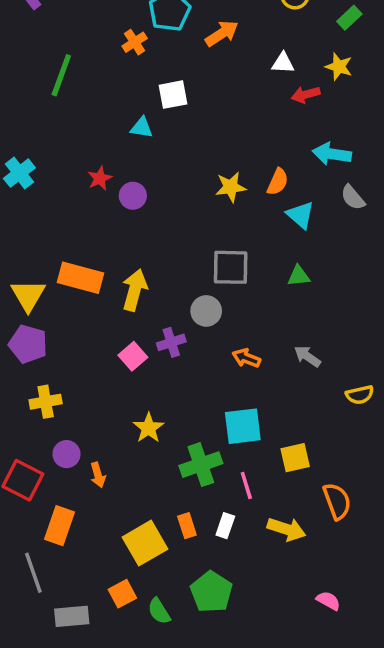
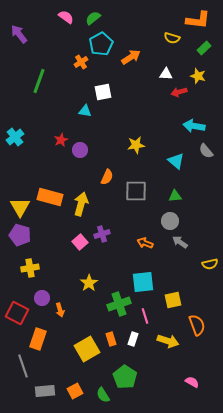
orange semicircle: (278, 182) -> (107, 177), moved
gray circle: (206, 311) -> (170, 221), moved
orange square: (122, 594) -> (75, 391), moved
green semicircle: (159, 611) -> (103, 395), moved

